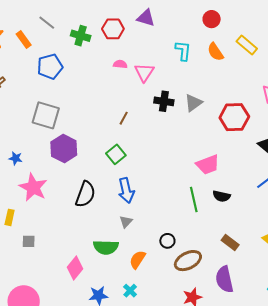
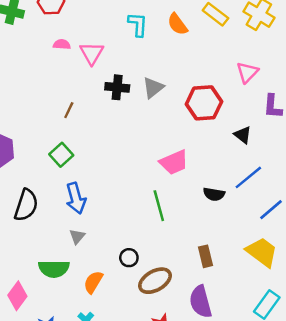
black semicircle: (222, 196) -> (214, 194), moved
brown rectangle: (230, 242) -> (206, 256), turned 42

